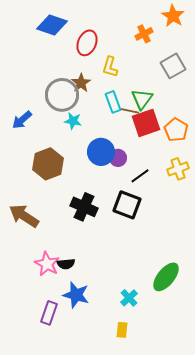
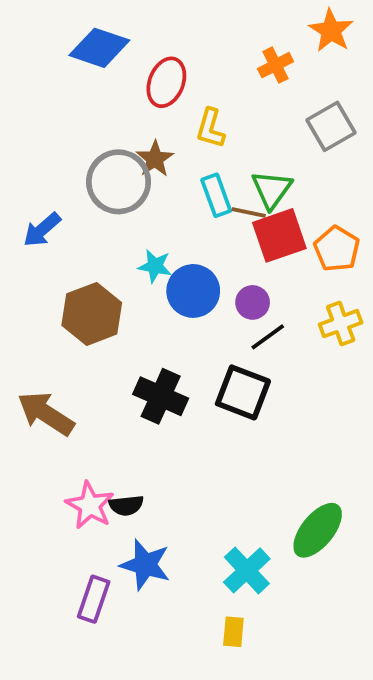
cyan star: (73, 121) -> (155, 266), moved
purple circle: (118, 158) -> (253, 302), moved
cyan cross: (129, 298) -> (247, 570), size x1.4

